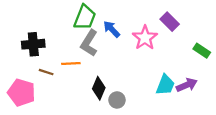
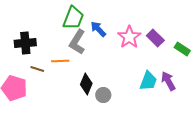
purple rectangle: (170, 22) -> (155, 38), moved
purple arrow: (187, 85) -> (168, 81), turned -96

